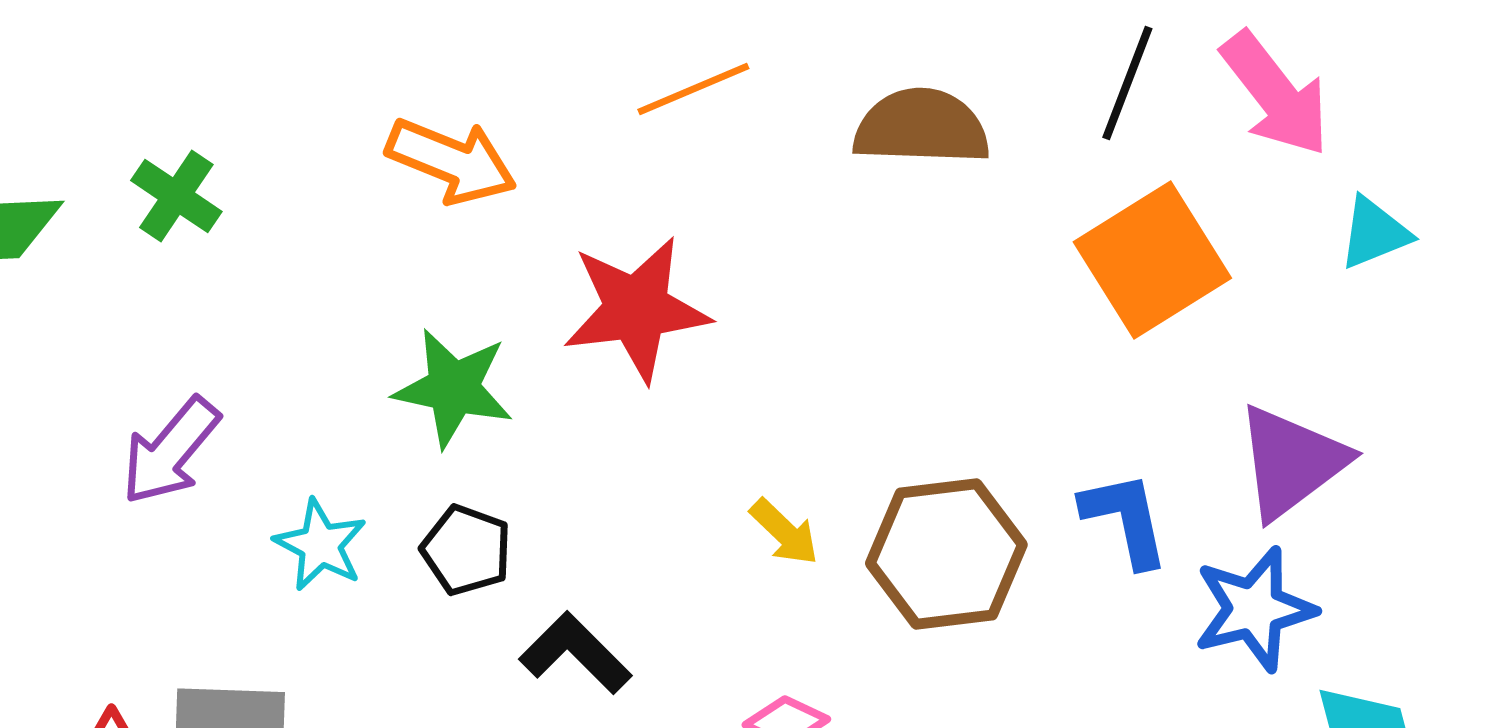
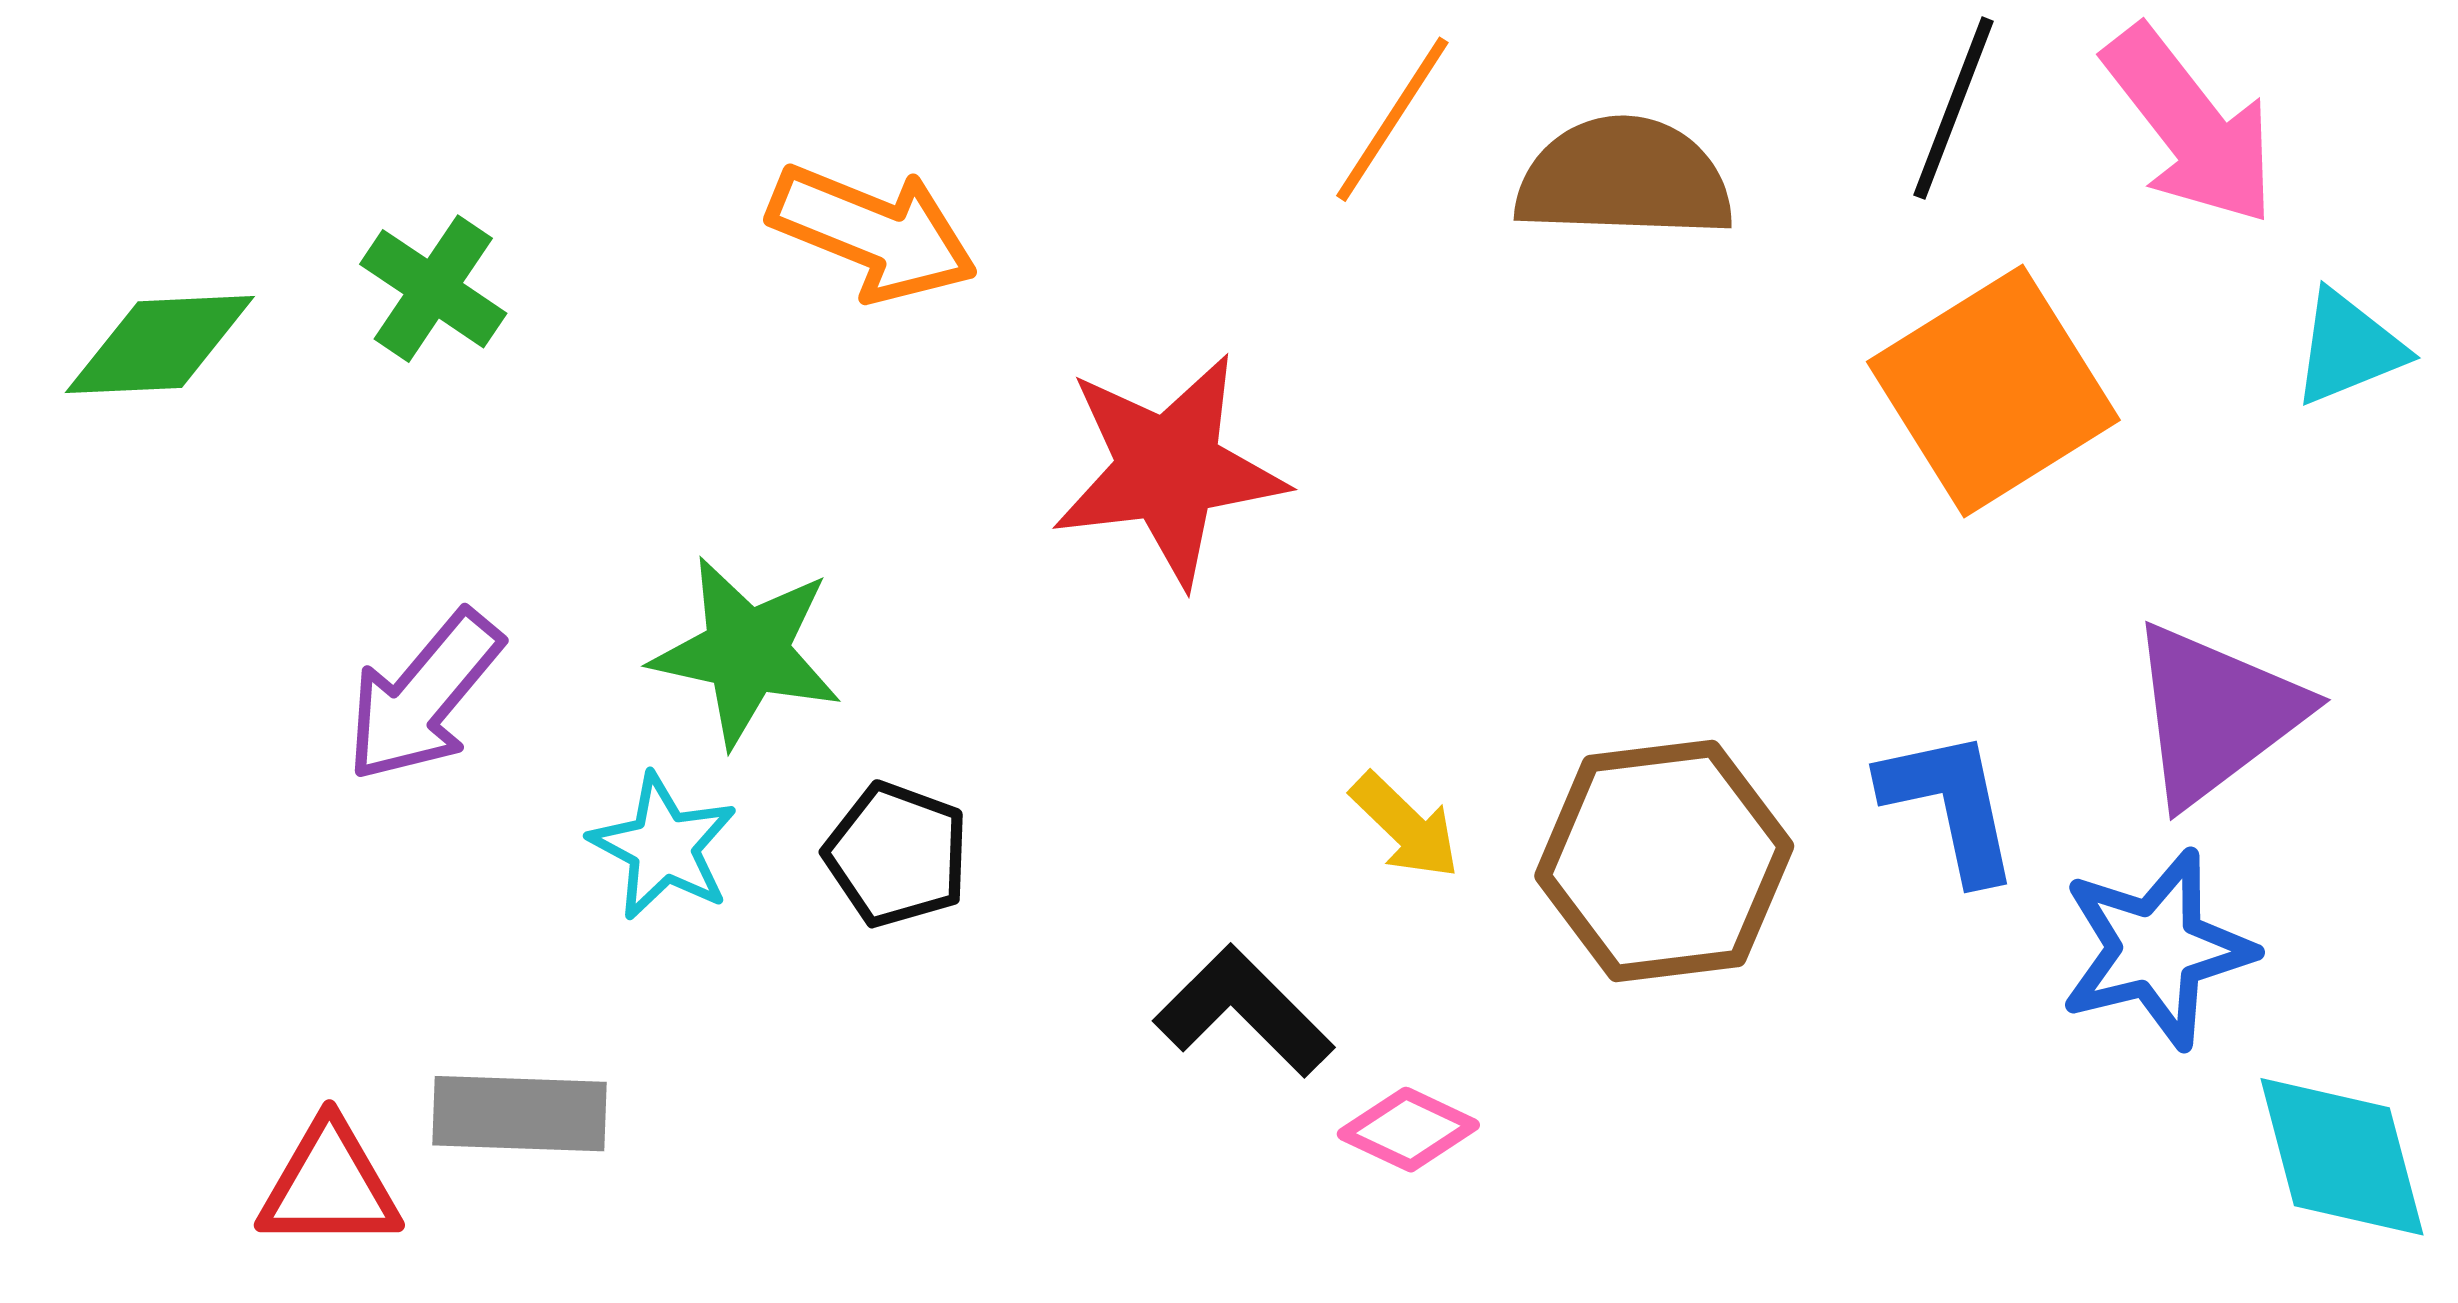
orange line: (693, 89) -> (1392, 119), moved, turned -34
green star: (453, 388) -> (747, 652), moved
black L-shape: (575, 653) -> (1244, 1011), moved

